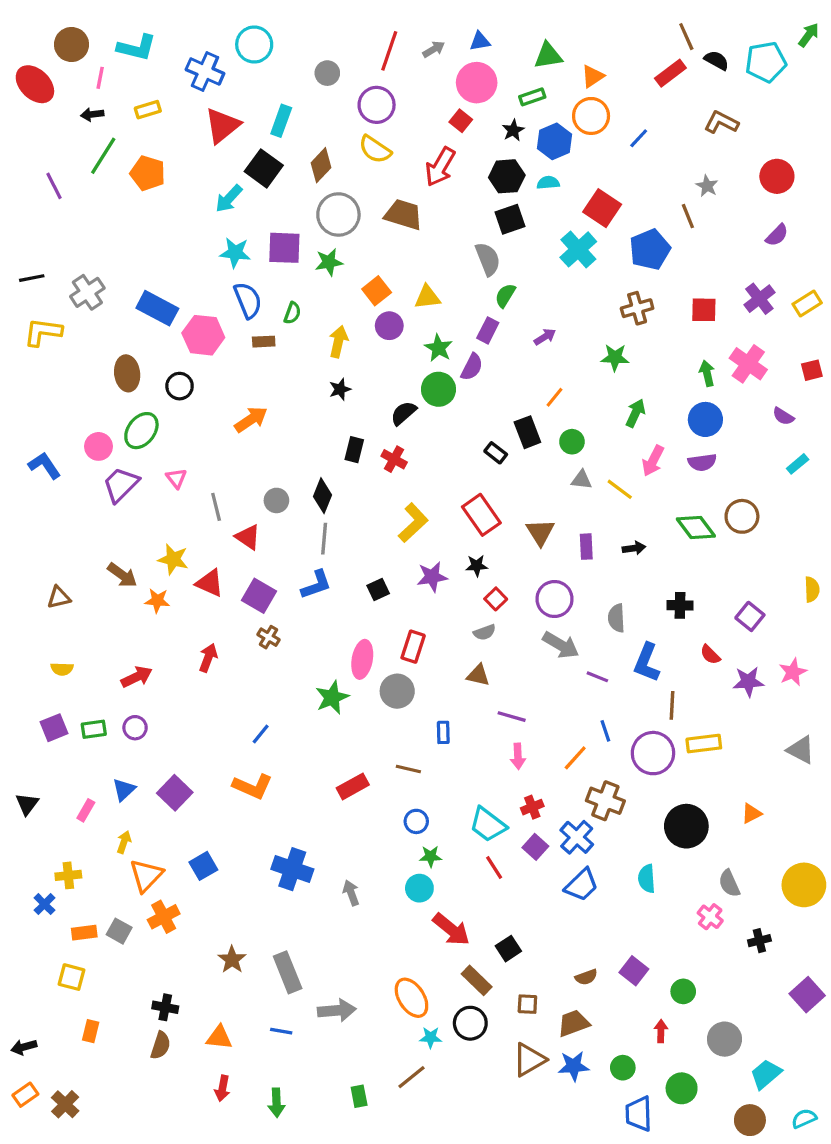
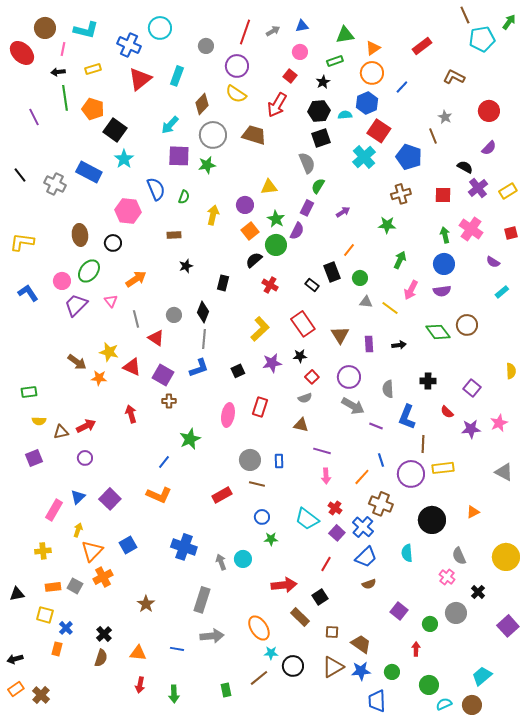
brown line: (686, 37) -> (465, 15), moved
black semicircle: (717, 60) -> (465, 167), moved
pink circle: (477, 83) -> (300, 52), size x0.6
blue hexagon: (554, 141) -> (367, 103), moved
green line: (103, 156) -> (65, 98), turned -40
black square: (264, 168) -> (115, 130), moved
cyan arrow: (229, 199) -> (170, 125), moved
blue pentagon: (650, 249) -> (409, 157), turned -30
cyan star: (235, 253) -> (124, 159), moved, turned 30
black line: (32, 278) -> (20, 175), turned 63
orange square: (377, 291) -> (250, 231), moved
gray cross: (87, 292) -> (55, 184), turned -30
blue rectangle: (157, 308) -> (89, 172), moved
yellow L-shape: (43, 332) -> (22, 242), moved
brown rectangle: (264, 342) -> (174, 235), moved
black star: (340, 389) -> (186, 266), moved
orange arrow: (251, 419) -> (136, 279), moved
red cross: (394, 459) -> (270, 285), moved
brown triangle: (59, 597) -> (61, 432), moved
brown cross: (269, 637) -> (169, 401), turned -32
red arrow: (208, 658) -> (131, 414), turned -36
gray circle: (397, 691) -> (250, 460), moved
green star: (332, 697) -> (190, 439), moved
green rectangle: (94, 729) -> (29, 392), moved
black triangle: (27, 804) -> (17, 594), moved, turned 42
red cross: (532, 807) -> (335, 508), turned -32
pink rectangle: (86, 810) -> (54, 510), size x1.5
red line: (494, 867) -> (326, 564), moved, turned 63
cyan circle: (419, 888) -> (243, 559), moved
blue cross: (44, 904) -> (66, 628), moved
red arrow: (451, 929) -> (284, 585), turned -45
black cross: (759, 941) -> (478, 592), turned -32
gray rectangle: (288, 972) -> (202, 600), moved, turned 40
brown semicircle: (586, 977) -> (369, 584), moved
black cross: (165, 1007) -> (104, 634), turned 35
black circle: (470, 1023) -> (293, 666), moved
brown trapezoid: (574, 1023) -> (361, 644), turned 55
gray circle: (724, 1039) -> (456, 613), moved
blue trapezoid: (639, 1114) -> (377, 701), moved
cyan semicircle: (804, 1119) -> (444, 704), moved

